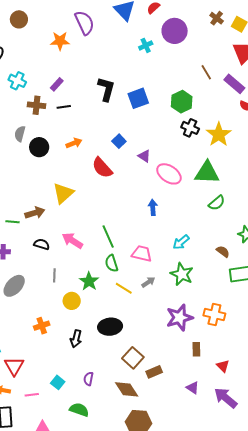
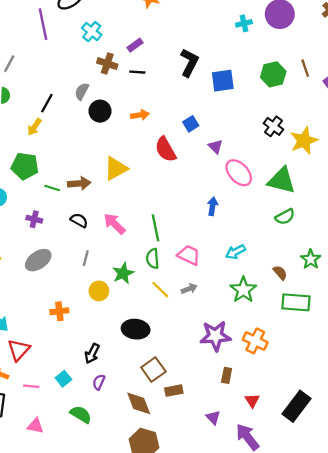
green hexagon: (182, 102) -> (273, 74), moved
green star: (182, 274) -> (243, 290), moved
black arrow: (76, 339) -> (92, 354), moved

